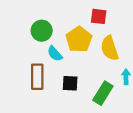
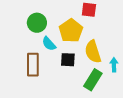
yellow semicircle: (110, 48) -> (93, 52), moved
black square: (70, 83) -> (68, 60), moved

